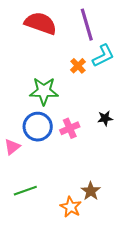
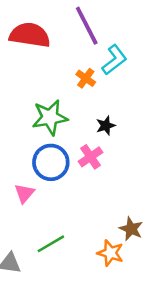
black star: (105, 118) -> (106, 126), moved

